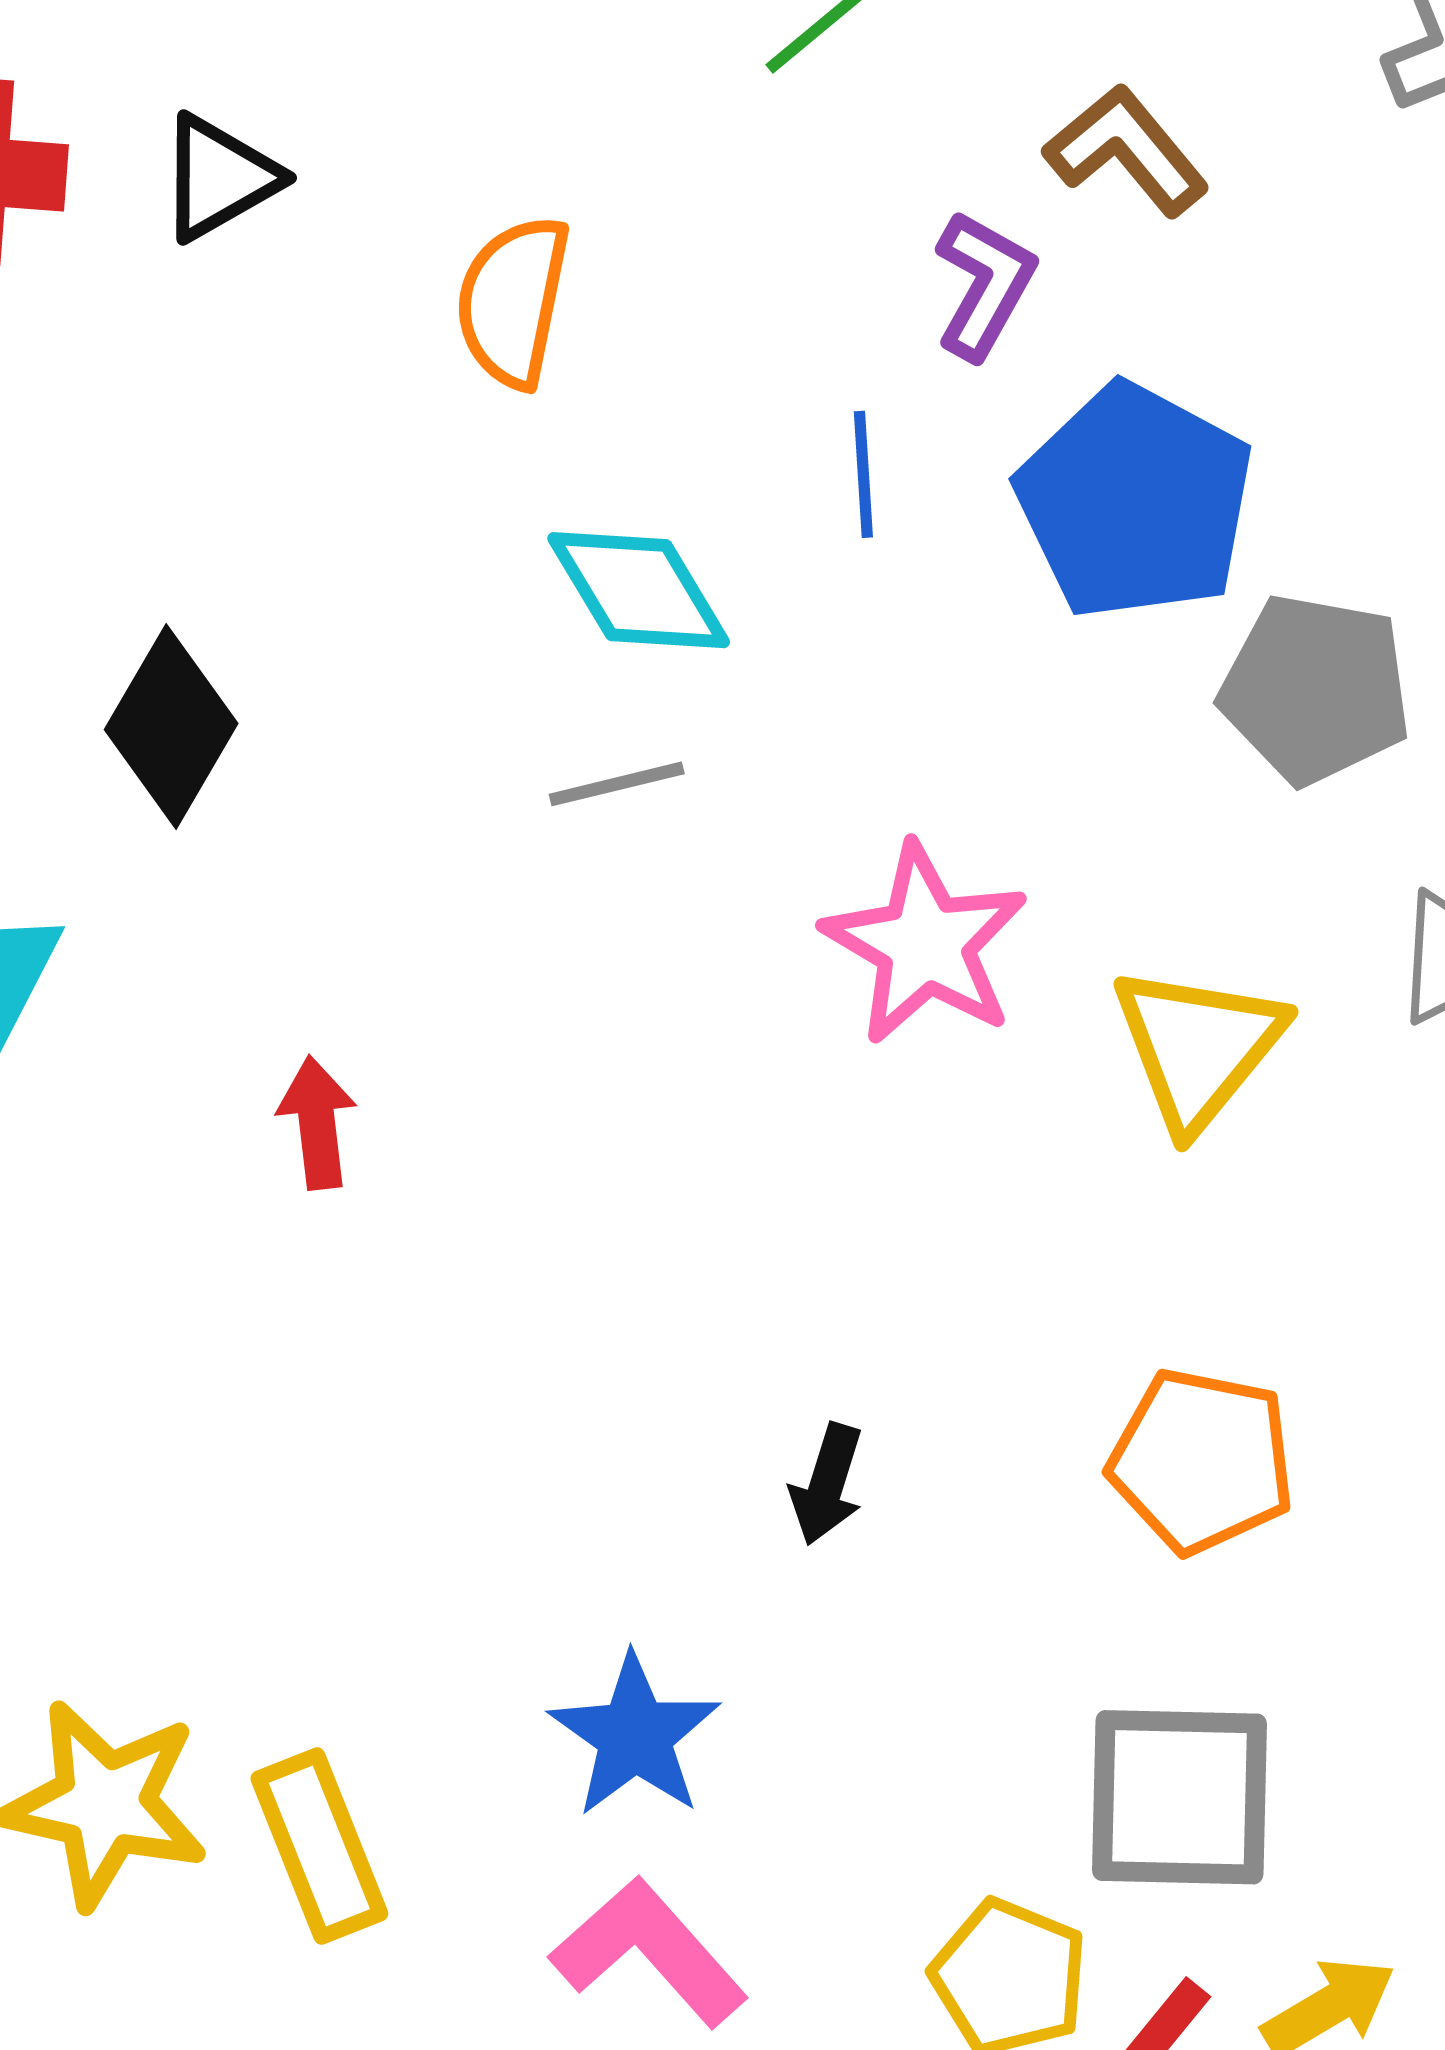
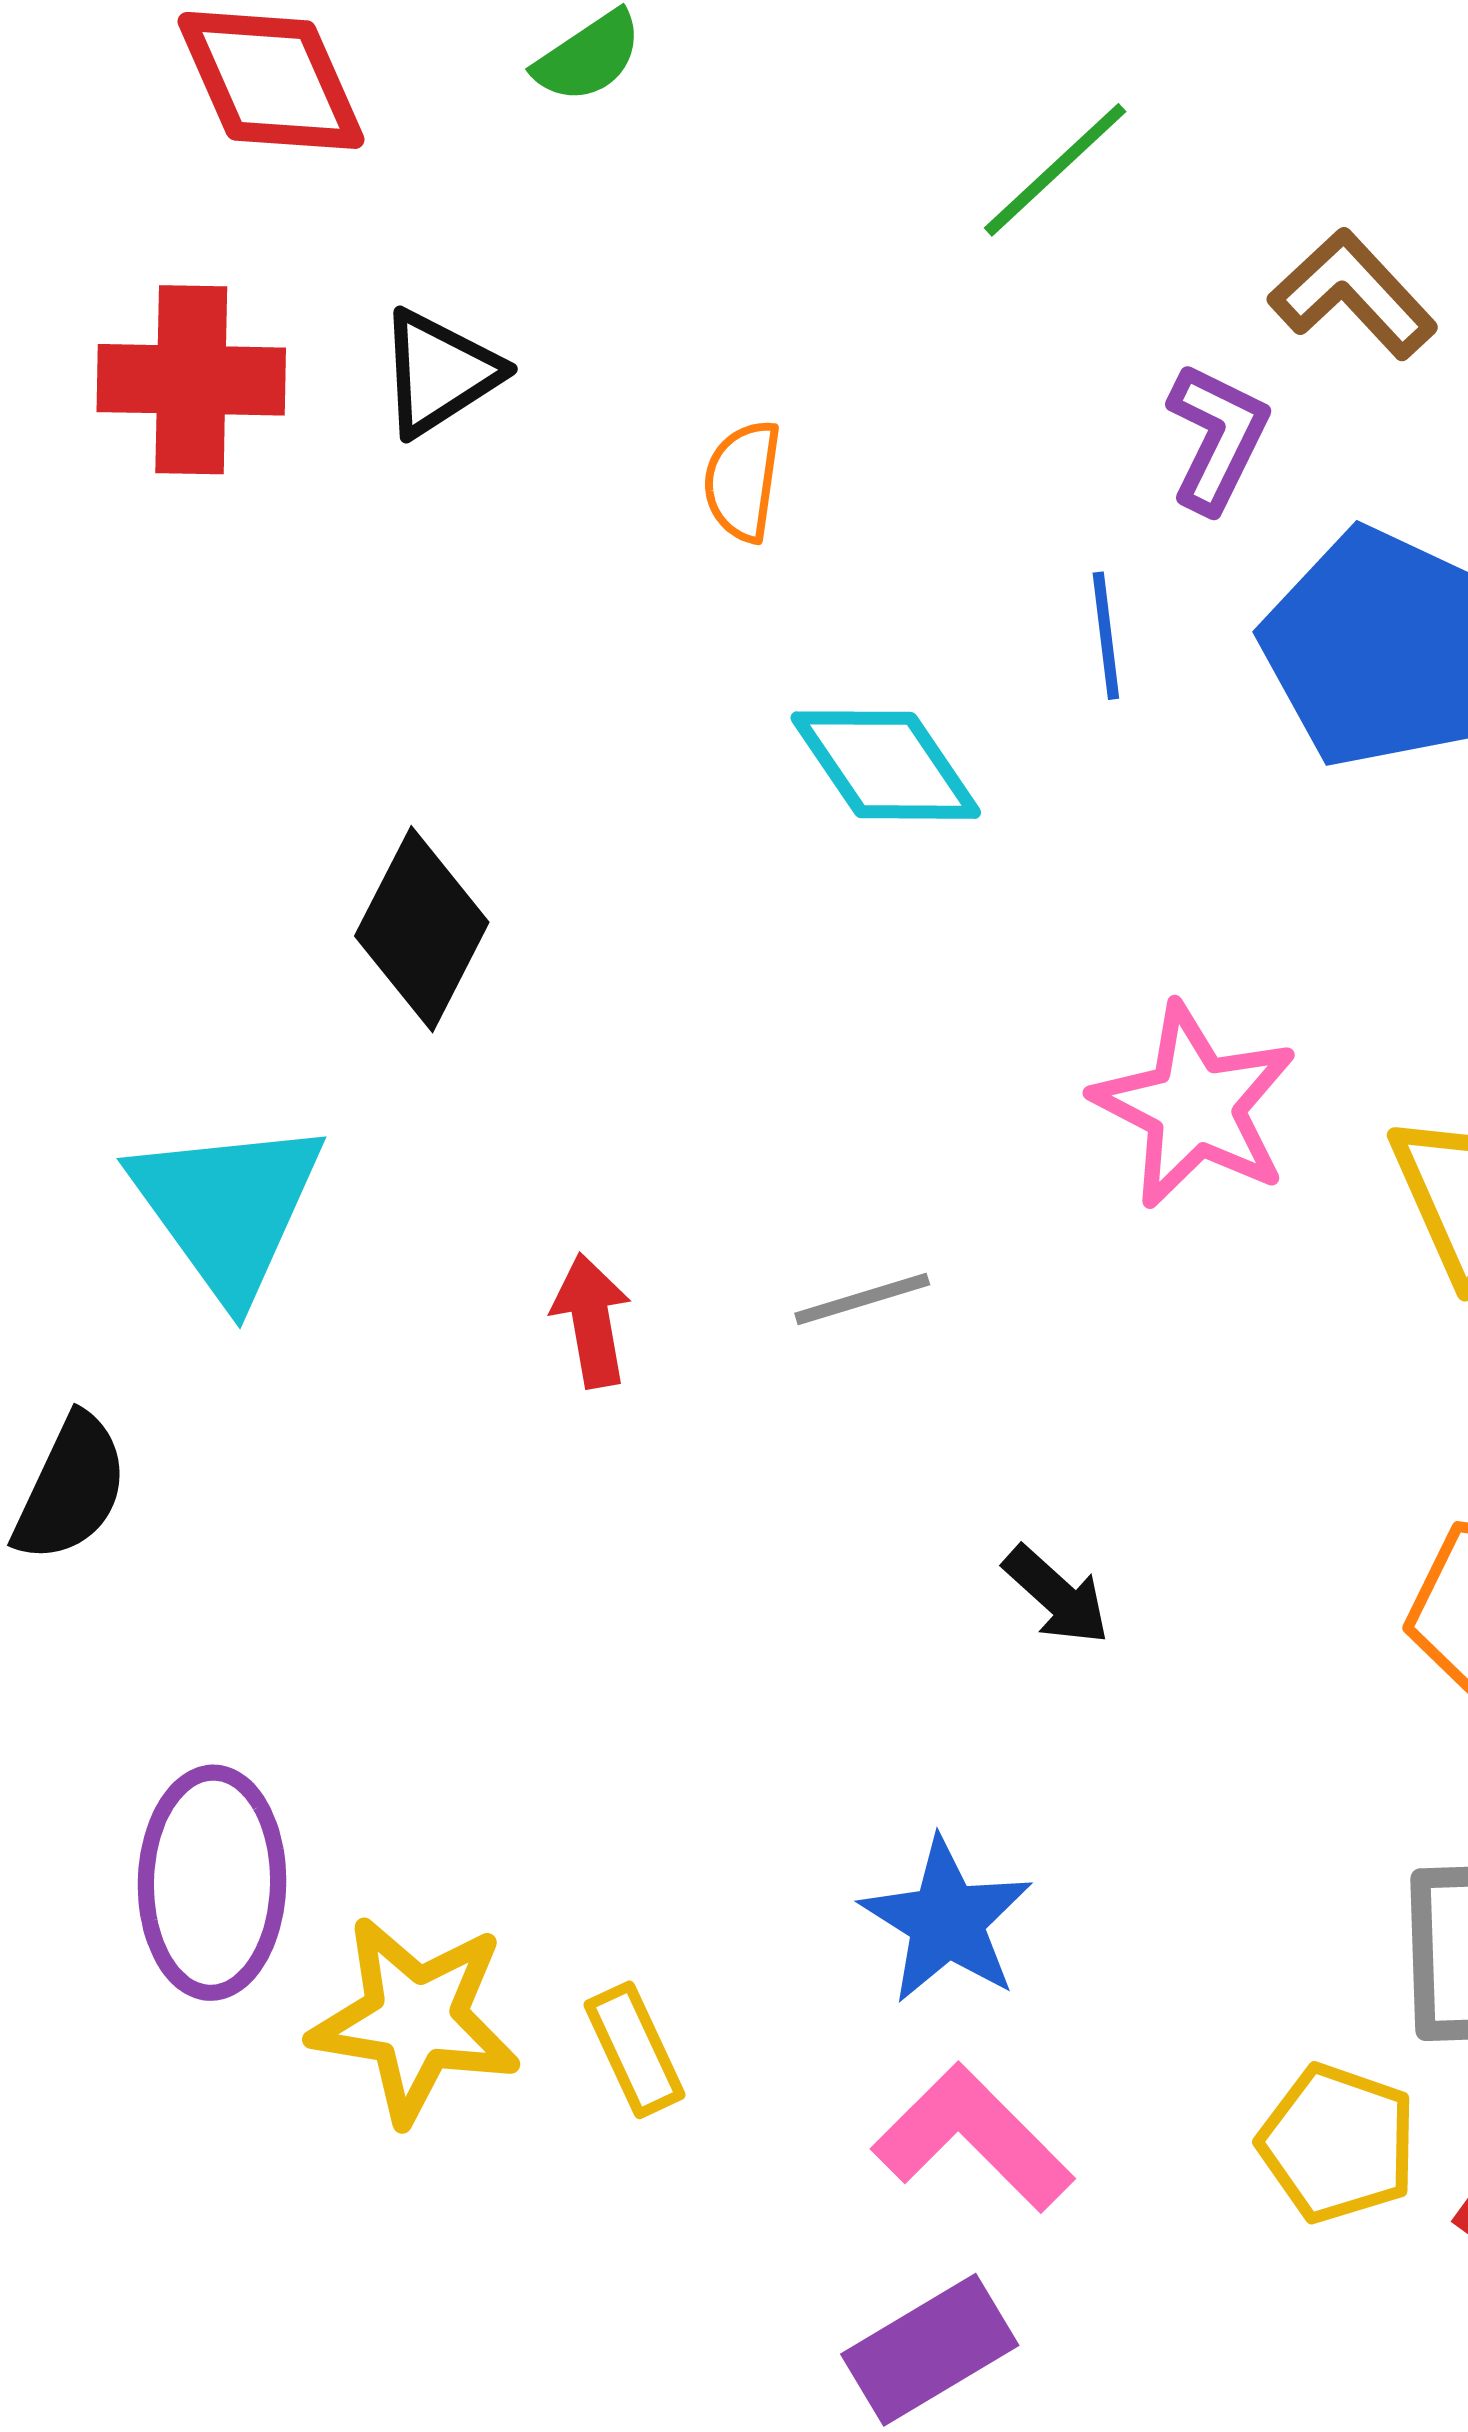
orange semicircle: (513, 301) -> (743, 481), size x0.7
gray line: (617, 784) -> (862, 1299), moved
black arrow: (827, 1484) -> (1057, 1595), moved, turned -62
yellow rectangle: (319, 1846) -> (634, 2050), size x0.7

